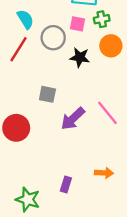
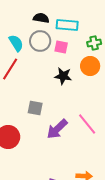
green cross: (102, 19) -> (94, 43), moved
gray circle: (53, 38) -> (40, 41), moved

